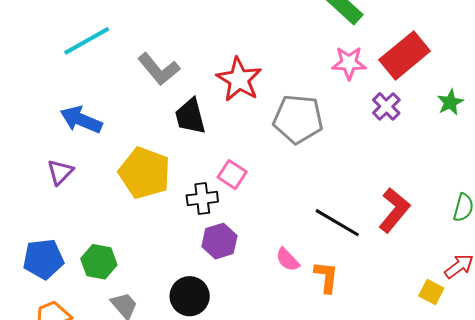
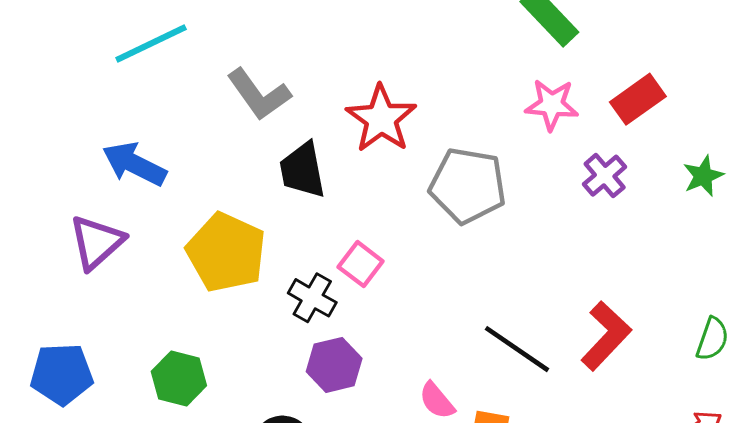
red rectangle: (405, 55) -> (638, 99), size x0.7
purple triangle: (60, 172) -> (97, 242), size x1.4
black cross: (202, 199) -> (312, 298), turned 32
green hexagon: (99, 262) -> (179, 379), moved

